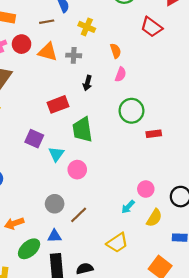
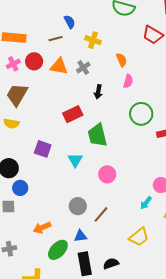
gray cross: (74, 55) -> (83, 67), turned -32
purple square: (34, 139) -> (43, 149), moved
pink circle: (77, 170) -> (107, 174), moved

